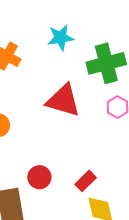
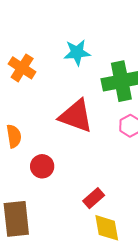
red circle: (39, 177) -> (42, 166), moved

